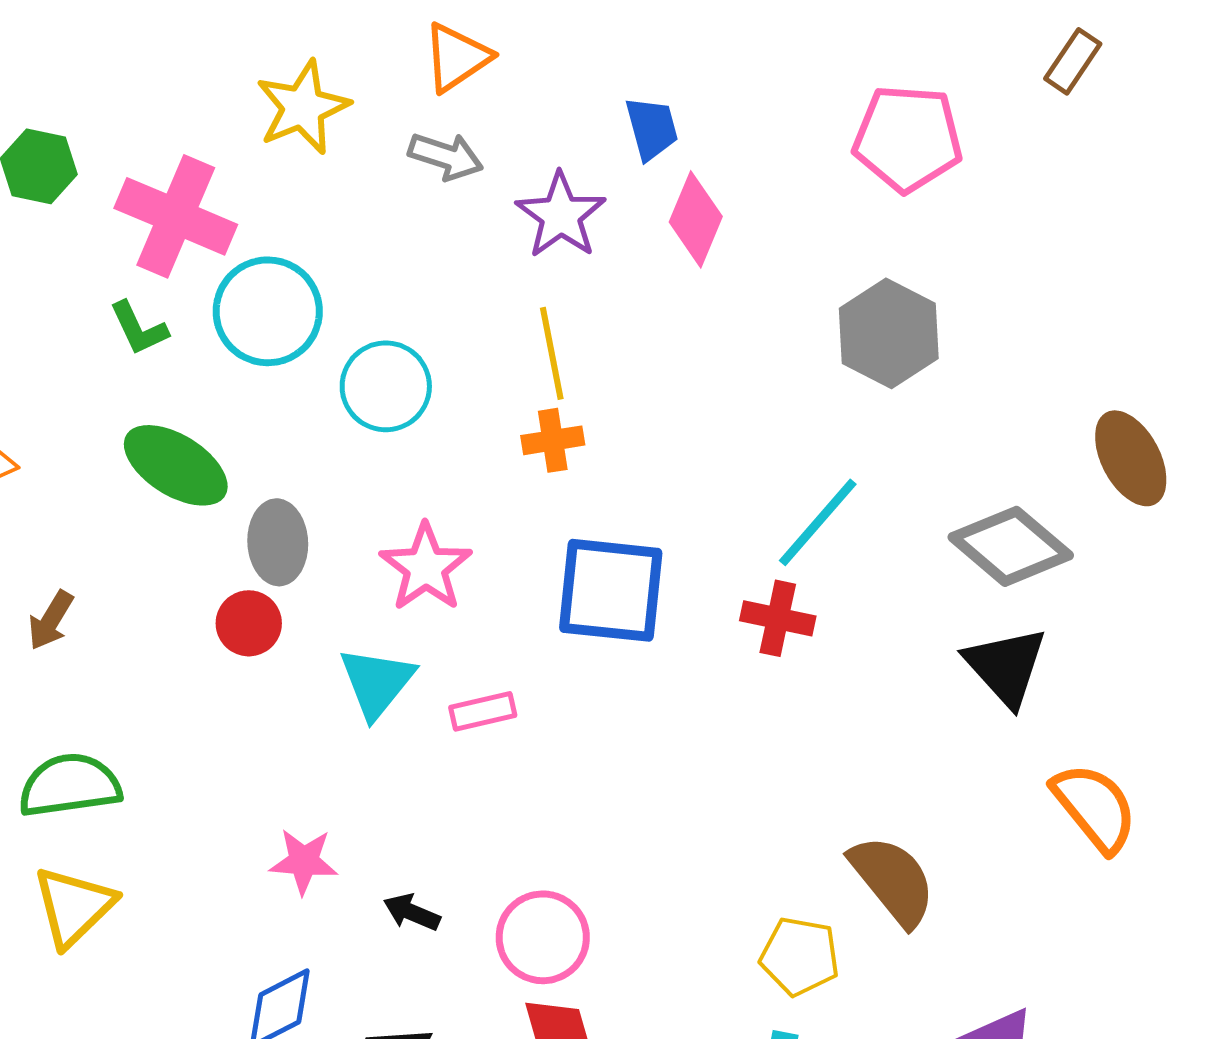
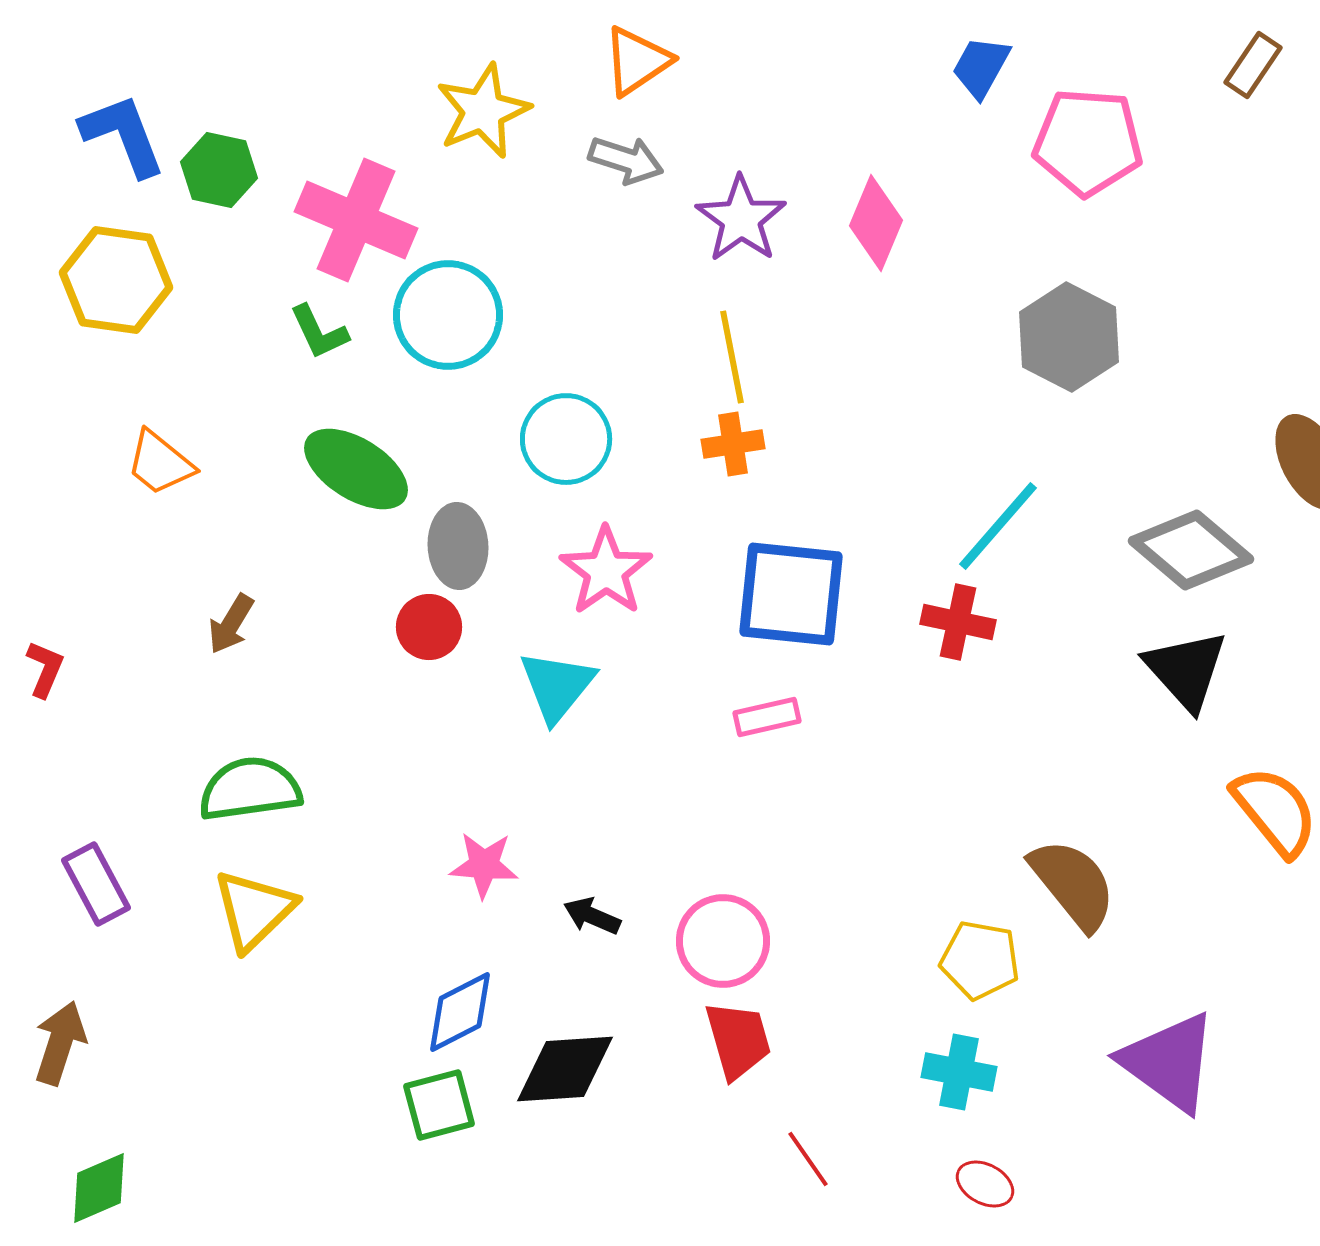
blue trapezoid: (652, 128) -> (981, 67), moved, turned -136
cyan circle: (386, 386) -> (566, 439), moved
pink rectangle: (483, 711) -> (767, 717), moved

